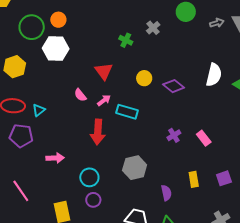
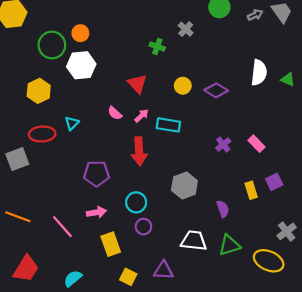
cyan triangle: (39, 110) -> (72, 123), moved
purple pentagon: (21, 136) -> (96, 174), moved
pink arrow: (55, 158) -> (96, 212), moved
purple square: (224, 178) -> (274, 182), moved

